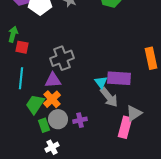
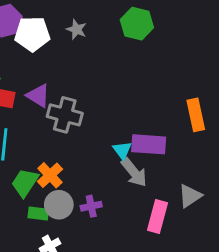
gray cross: (62, 58) -> (65, 115), turned 35
purple triangle: (53, 80) -> (38, 96), moved, turned 36
gray triangle: (134, 113) -> (190, 196), moved
green rectangle: (44, 125) -> (38, 214), turned -64

